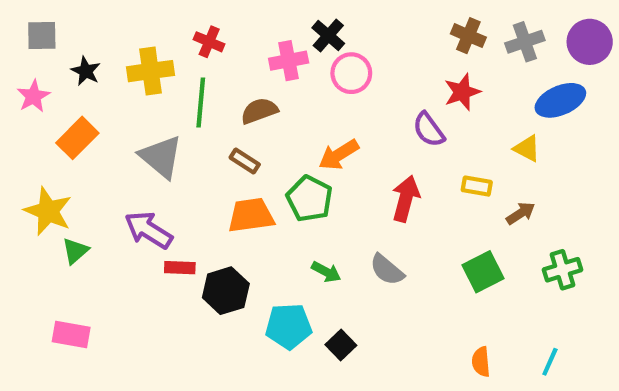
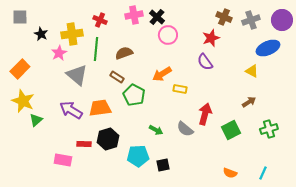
pink cross: (289, 61) -> (134, 15), moved
red star: (462, 92) -> (211, 38), moved
pink star: (33, 96) -> (59, 53), moved
orange rectangle: (77, 138) -> (20, 69), moved
yellow rectangle: (477, 186) -> (180, 89), moved
green pentagon: (309, 199) -> (134, 95), moved
red arrow: (406, 199) -> (205, 114), moved
orange trapezoid: (251, 215) -> (100, 108), moved
red rectangle: (180, 268) -> (84, 144), moved
pink rectangle: (71, 335) -> (63, 160), moved
black square: (341, 345) -> (163, 165), turned 32
orange semicircle: (481, 362) -> (230, 173), turned -64

